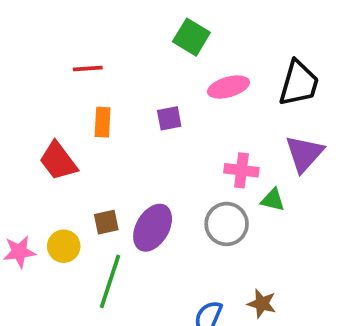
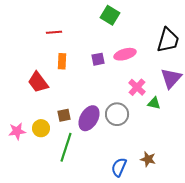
pink ellipse: (228, 87) -> (125, 54), moved
pink cross: (241, 170) -> (137, 87), turned 36
gray circle: (227, 224) -> (117, 114), moved

